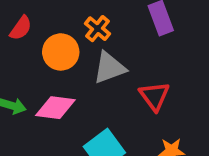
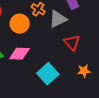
gray triangle: (109, 68) -> (58, 19), moved

